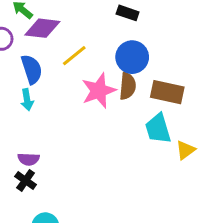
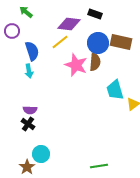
purple diamond: (42, 28) -> (69, 24), moved
pink star: (99, 91) -> (76, 65), turned -30
brown rectangle: (167, 92) -> (121, 42), moved

